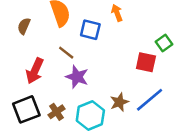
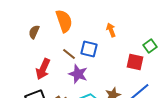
orange arrow: (117, 13) -> (111, 30), moved
blue square: (90, 30) -> (89, 49), moved

